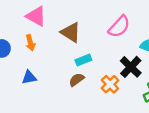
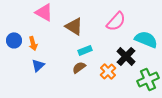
orange arrow: (30, 43) -> (33, 43), moved
blue triangle: (29, 77) -> (38, 65), turned -32

